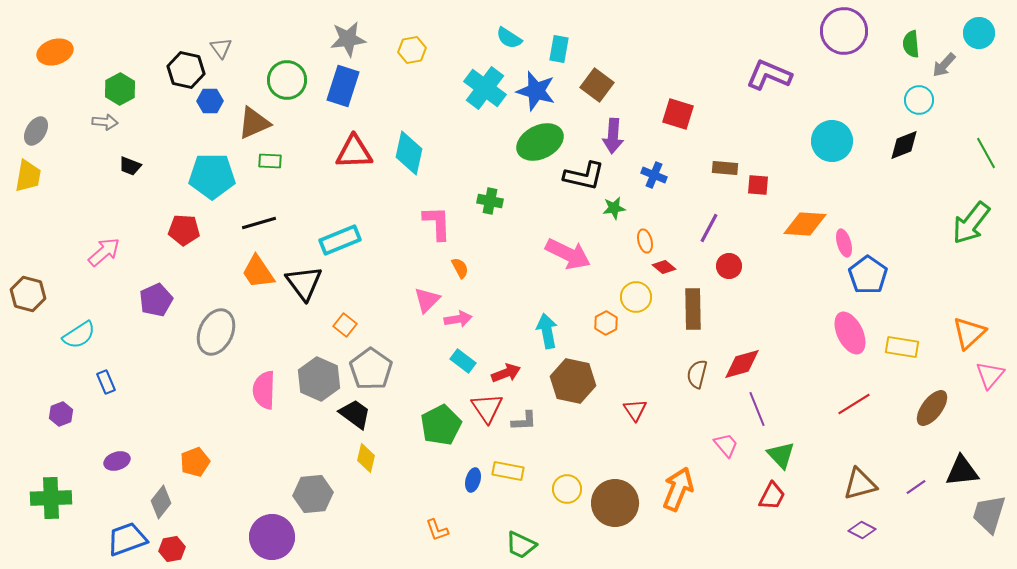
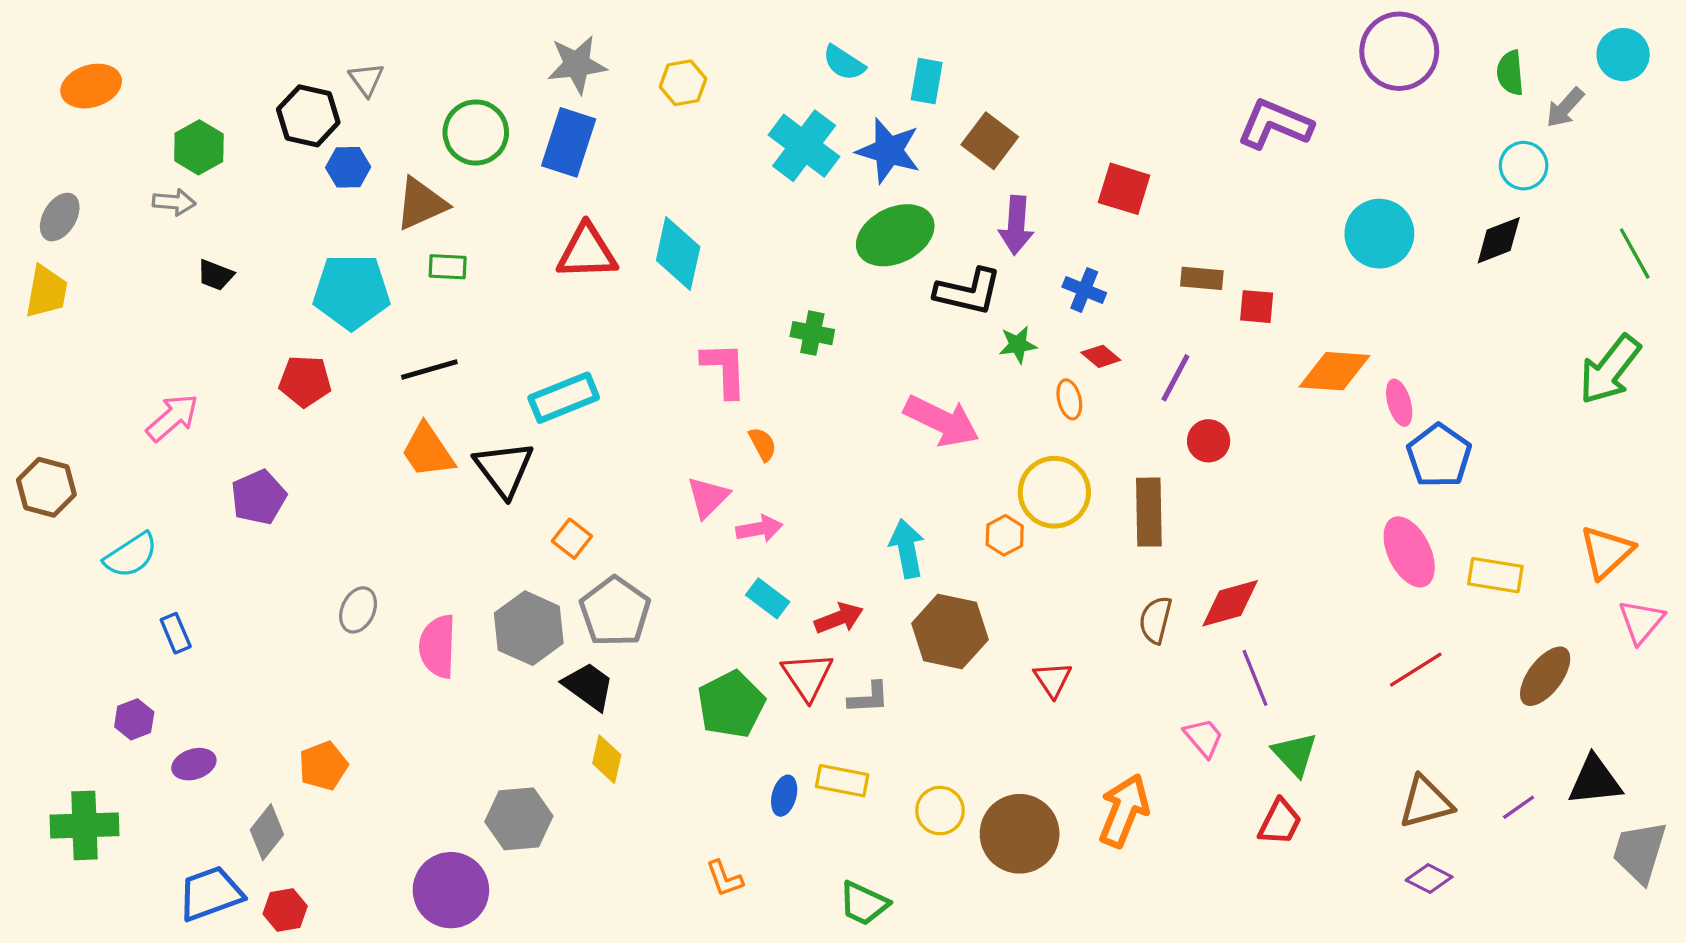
red diamond: (664, 267) -> (1101, 356), moved
yellow circle: (636, 297) -> (1054, 492), size x1.4
gray ellipse: (216, 332) -> (358, 610), moved, size x0.6
purple hexagon: (61, 414) -> (134, 719), moved

